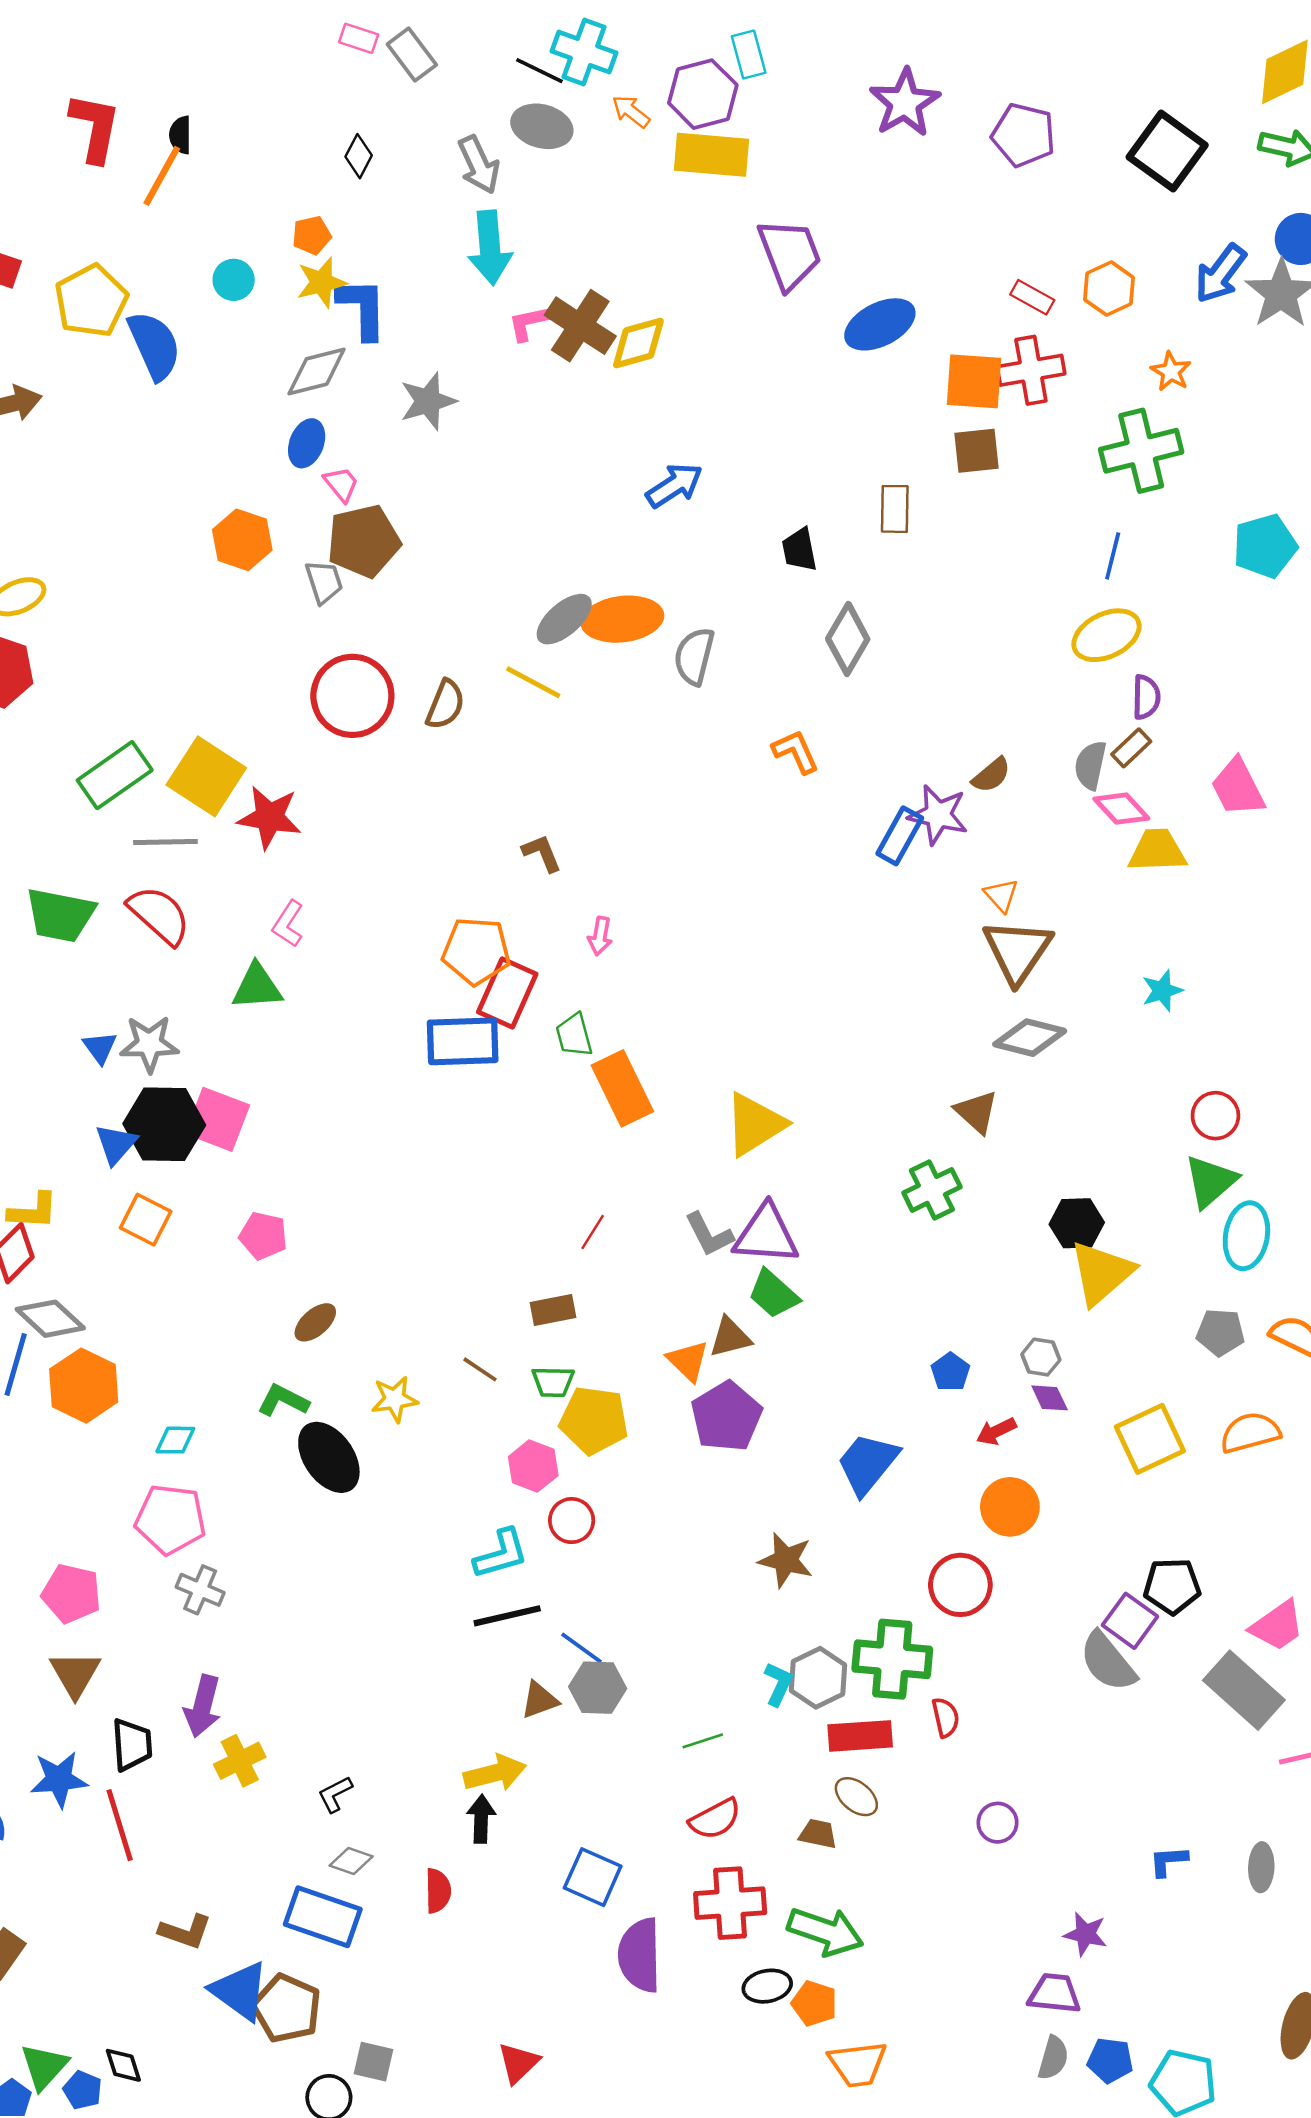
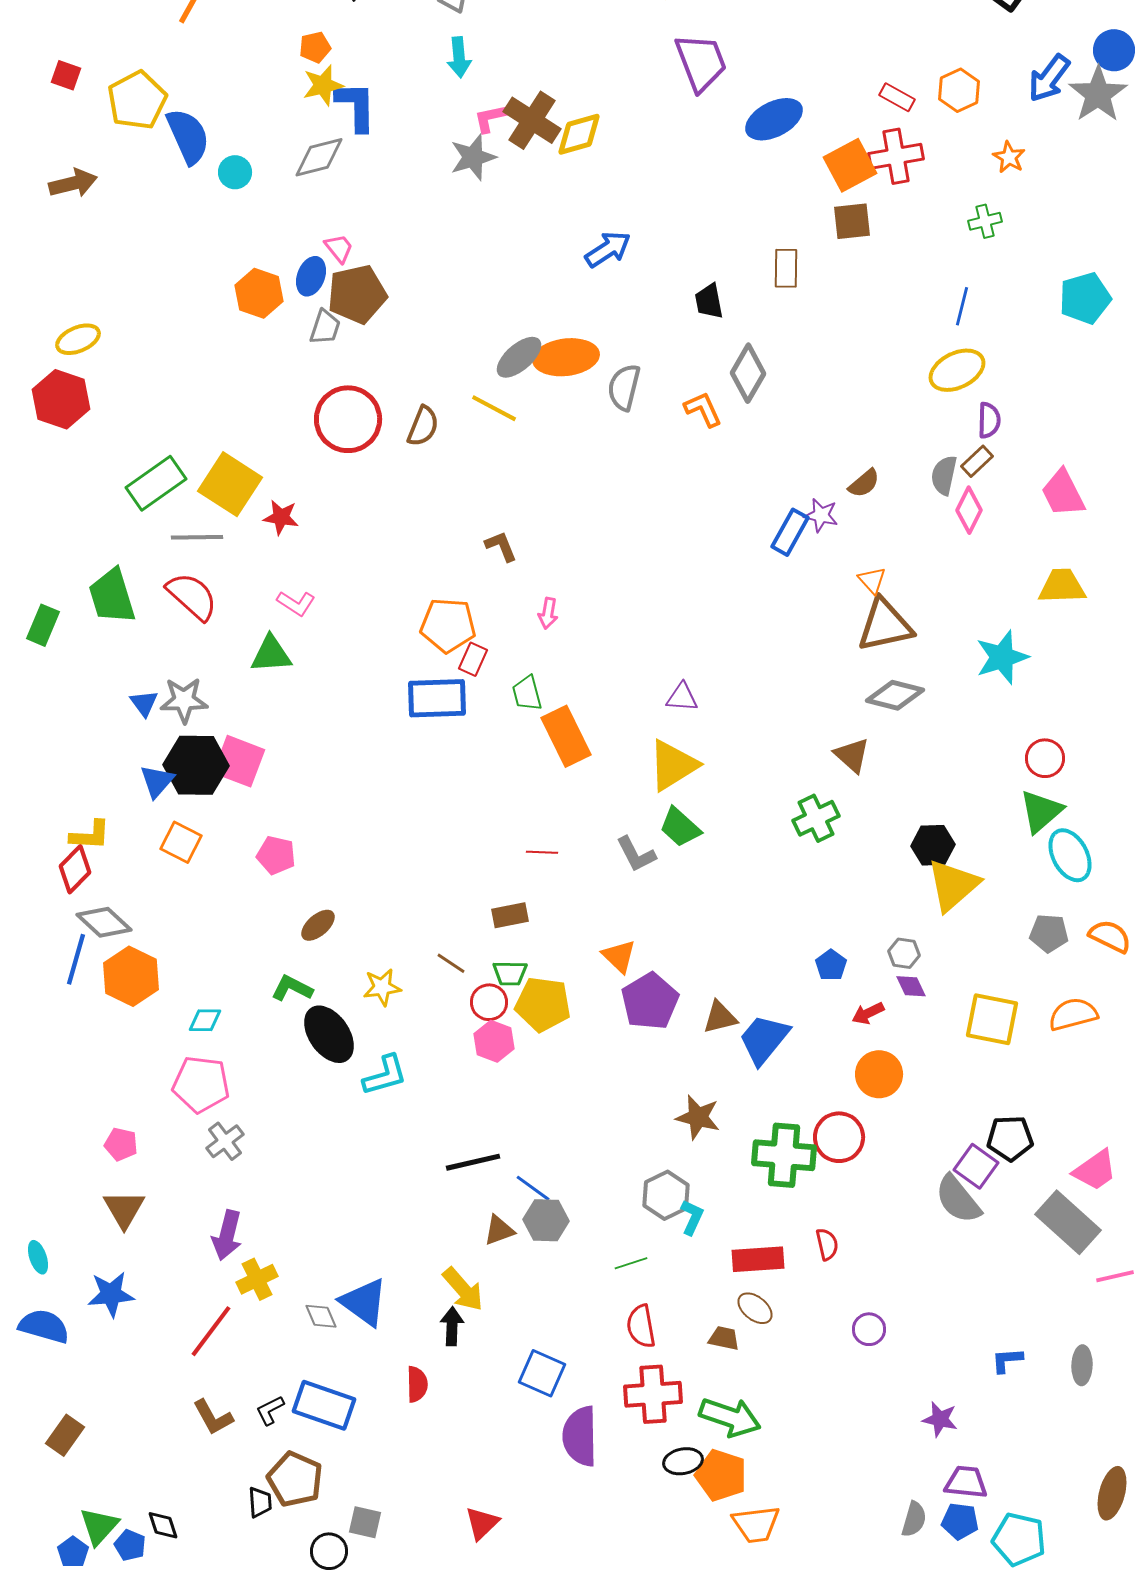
cyan arrow: (490, 248) -> (459, 57), size x0.7
cyan circle: (234, 280) -> (235, 172), moved
orange square: (974, 381) -> (850, 165), turned -32
gray star: (428, 401) -> (473, 157), moved
blue ellipse: (307, 443) -> (311, 276), moved
green cross: (1141, 451) -> (985, 221), size x0.5
gray trapezoid: (324, 582) -> (325, 327), turned 36
orange L-shape: (796, 752) -> (703, 409), moved
pink diamond: (1121, 809) -> (969, 510), turned 69
purple star: (938, 815) -> (821, 515), size x0.7
red star: (269, 817) -> (281, 517), size x0.7
yellow trapezoid: (1157, 851) -> (1062, 586), moved
green trapezoid: (60, 915) -> (112, 596), turned 62
pink L-shape: (288, 924) -> (296, 603), turned -90
brown triangle: (1017, 951) -> (885, 625), turned 44
cyan star: (1162, 991) -> (1002, 657), size x1.6
red rectangle: (507, 993) -> (473, 659), size x0.6
red line: (593, 1232) -> (542, 852), turned 60
purple triangle: (766, 1234) -> (682, 697), moved, size x0.6
cyan ellipse: (1246, 1236) -> (1070, 855), turned -38
green trapezoid: (773, 1294) -> (680, 827), moved
brown triangle: (730, 1337) -> (720, 1017), moved
yellow square: (1150, 1439) -> (992, 1019), turned 36
red circle: (572, 1521) -> (489, 1002), moved
cyan L-shape: (501, 1554) -> (385, 1075), moved
gray cross: (200, 1590) -> (225, 1141), turned 30
pink pentagon: (71, 1594) -> (121, 1144), size x0.7
green cross: (892, 1659) -> (784, 1155), moved
gray hexagon: (818, 1678) -> (666, 1195), moved
black trapezoid: (132, 1745) -> (260, 1502), moved, size x0.7
yellow arrow: (495, 1773) -> (463, 1289), turned 63
black L-shape: (335, 1794) -> (270, 1410), moved
red semicircle: (715, 1819) -> (641, 1326), turned 108
red line: (120, 1825) -> (211, 1331), moved, turned 54
gray diamond: (351, 1861) -> (321, 1316), moved, turned 48
brown L-shape: (185, 1932) -> (213, 1417), turned 42
blue triangle: (240, 1991) -> (364, 1302), moved
purple trapezoid: (1054, 1994) -> (966, 1482), moved
orange pentagon: (814, 2003) -> (721, 1475), size x1.4

